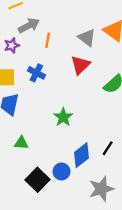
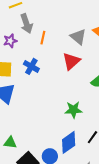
gray arrow: (29, 26) -> (26, 24), turned 96
green star: (63, 117) -> (74, 110), moved, turned 30
green triangle: (21, 143) -> (10, 142), moved

